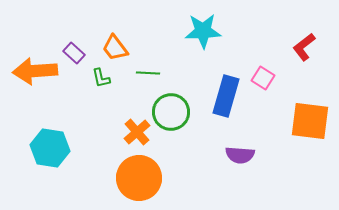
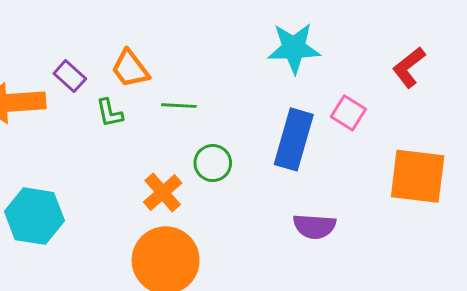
cyan star: (203, 31) -> (294, 48), moved
green circle: (171, 112) -> (213, 163), size x0.7

